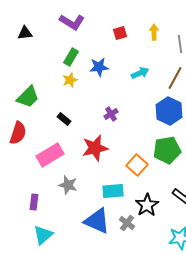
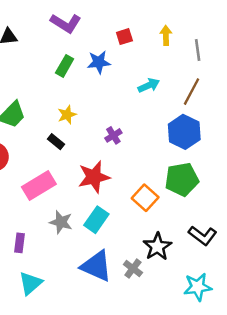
blue star: (99, 67) -> (99, 62), moved
yellow star: (70, 80) -> (67, 115), moved
cyan rectangle: (113, 191) -> (96, 220), moved, turned -50

